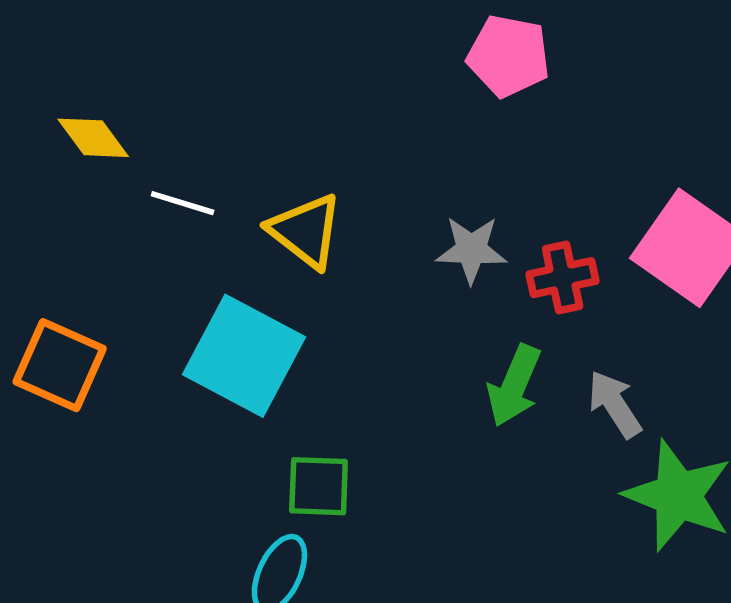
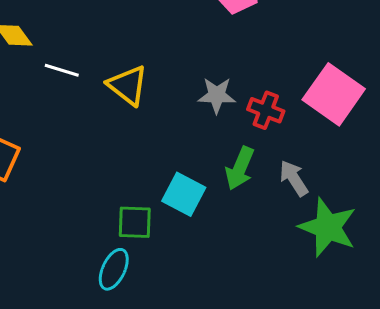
red cross: (563, 278) -> (266, 110), turned 33
cyan square: (244, 356) -> (184, 194), moved, size x0.7

